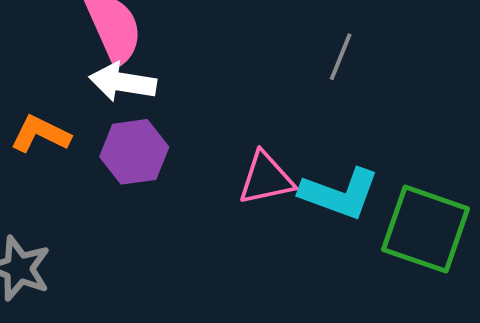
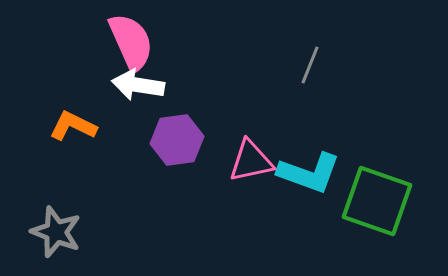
purple hexagon: (134, 152) -> (177, 140), moved

